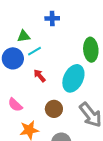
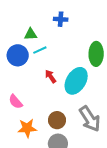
red arrow: (40, 76) -> (51, 76), moved
brown circle: (54, 109) -> (57, 120), moved

